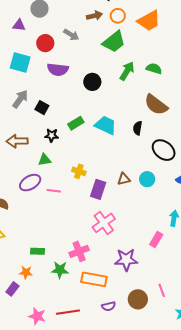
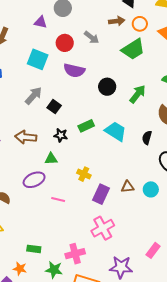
green arrow: (127, 71) -> (138, 94), moved
pink line: (54, 191) -> (58, 199), moved

